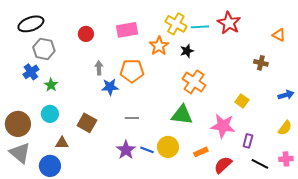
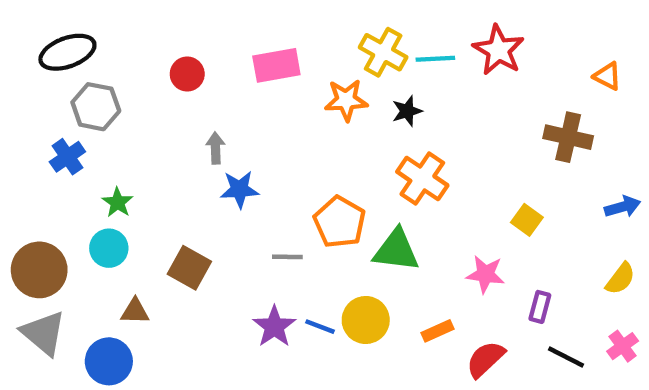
orange star: (159, 46) -> (346, 100), turned 30
brown cross: (261, 63) -> (568, 137), size x1.5
orange pentagon: (132, 71) -> (340, 222), moved, turned 30
green star: (51, 85) -> (118, 202), moved
pink star: (223, 126) -> (485, 274), size x0.7
pink cross: (286, 159) -> (623, 346), turned -32

